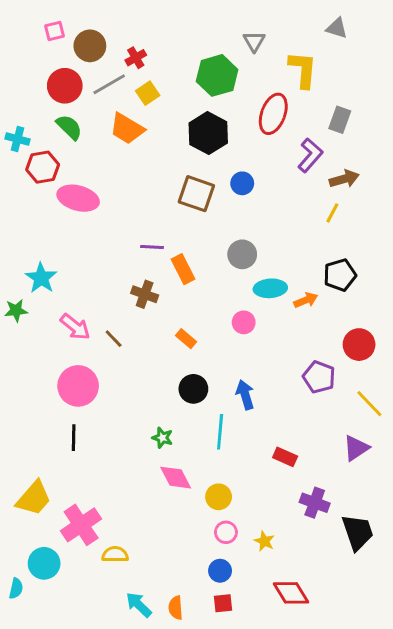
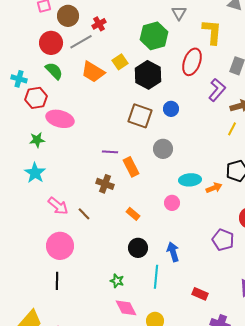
yellow square: (148, 93) -> (120, 62), moved
gray circle: (242, 254) -> (163, 149), moved
green star: (16, 311) -> (37, 140), moved

